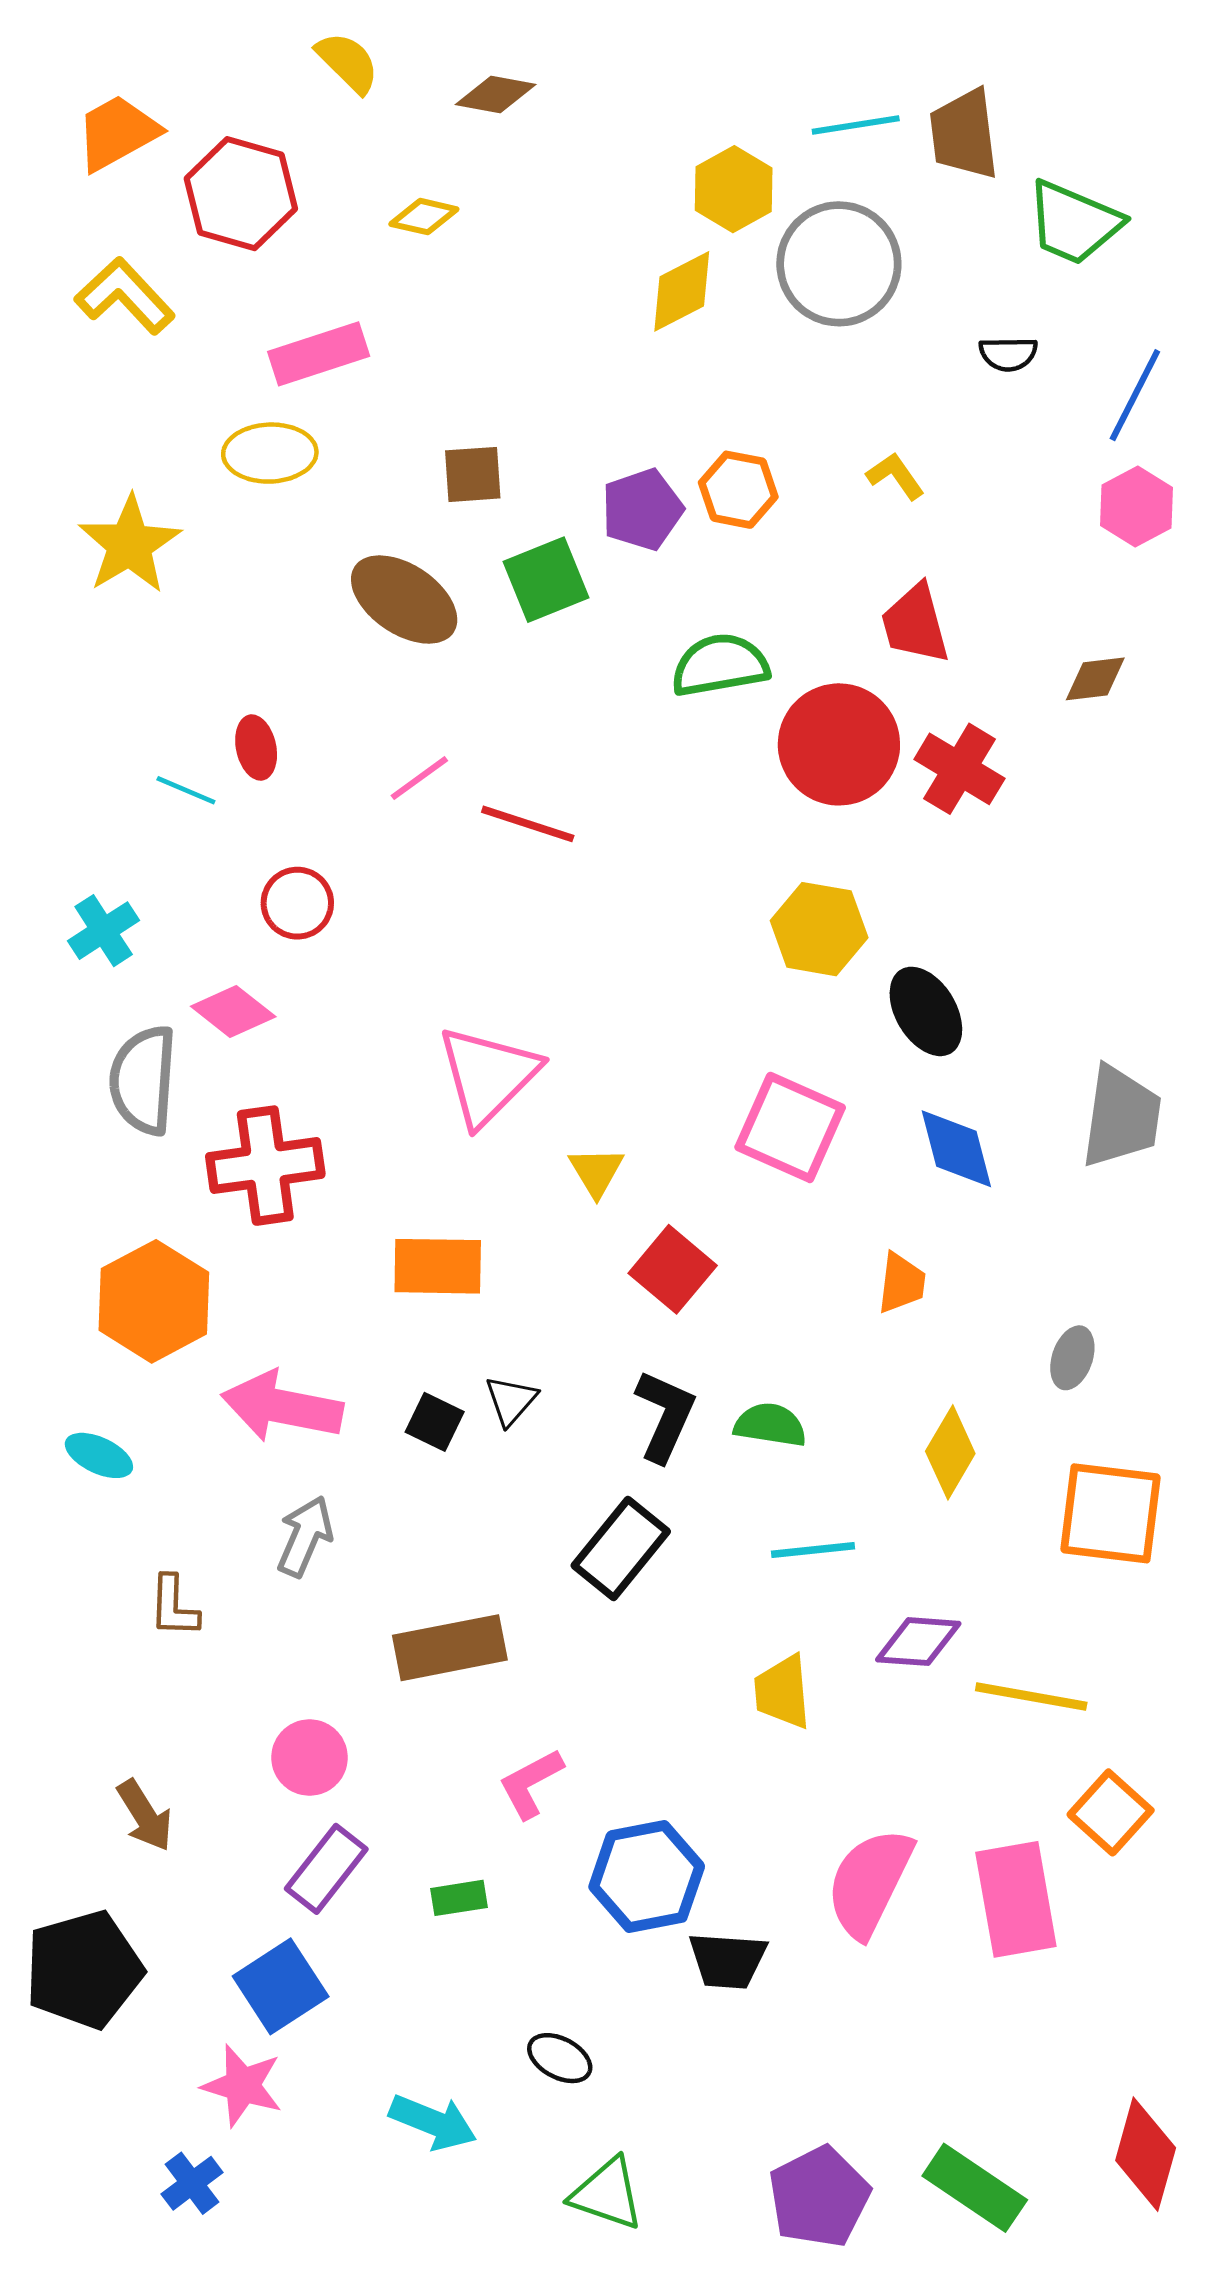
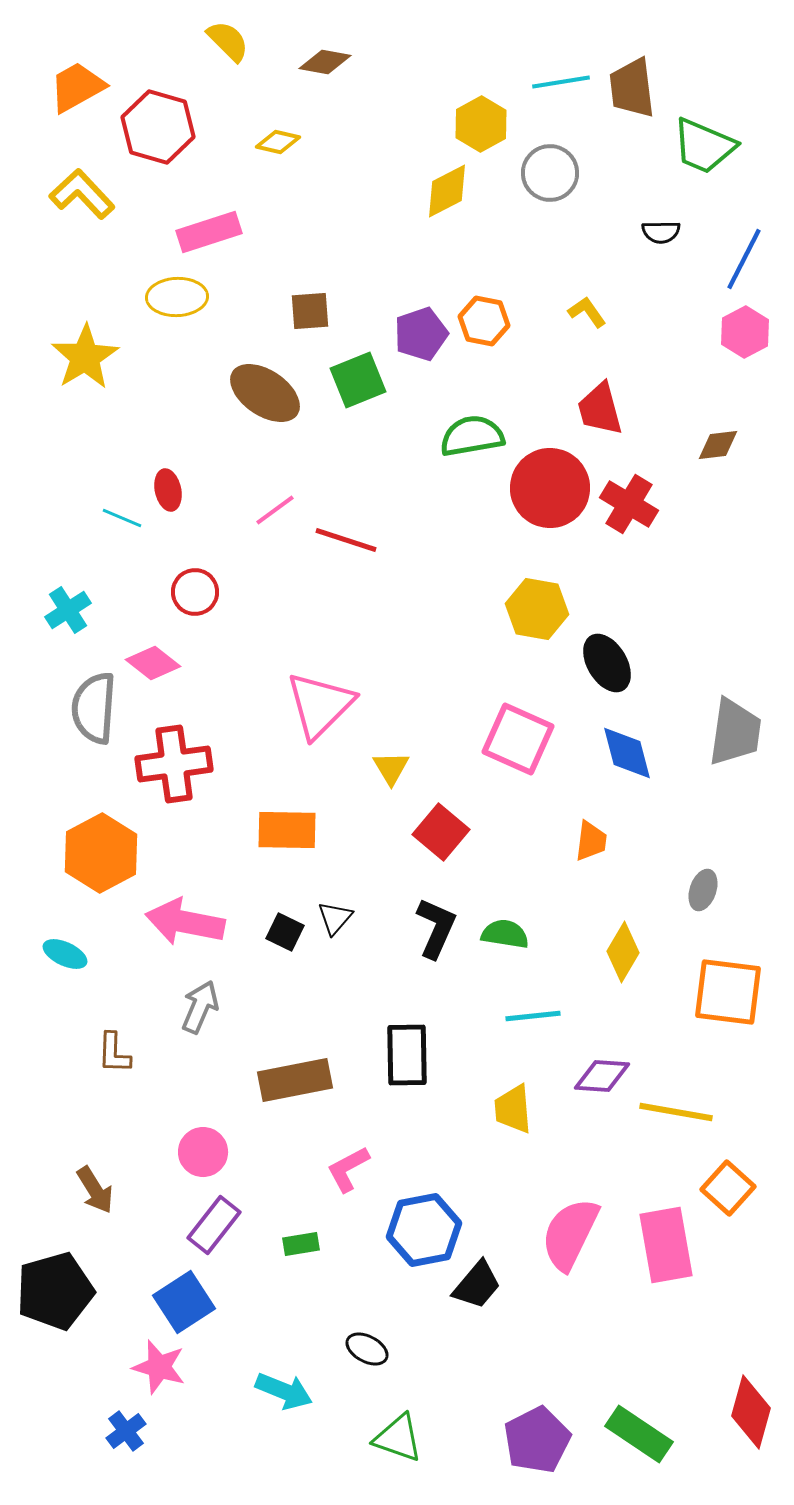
gray circle: (839, 264) -> (550, 173), size x0.7
black rectangle: (621, 1548) -> (407, 1055), moved, turned -40
black trapezoid: (728, 1960) -> (477, 1285), turned -54

